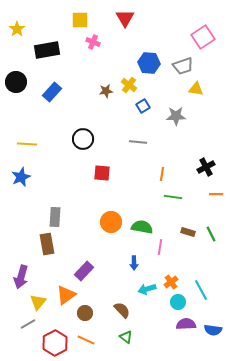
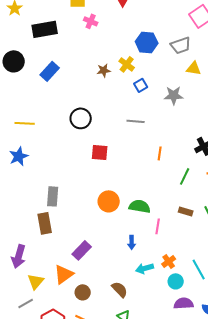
green line: (173, 197) -> (185, 176), moved, turned -72

